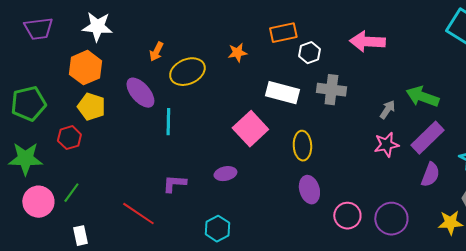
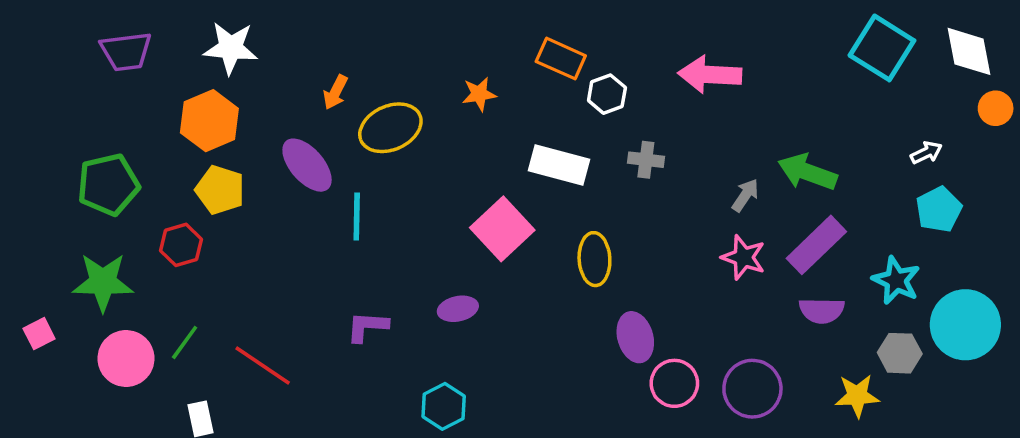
orange rectangle: (283, 33) -> (561, 59), turned 36
gray cross: (331, 90) -> (646, 160), size x0.7
pink star: (386, 145) -> (744, 257), turned 30
purple semicircle: (430, 175) -> (822, 311), turned 70
purple ellipse: (309, 190) -> (635, 337), moved
red line: (138, 214) -> (263, 366), moved

